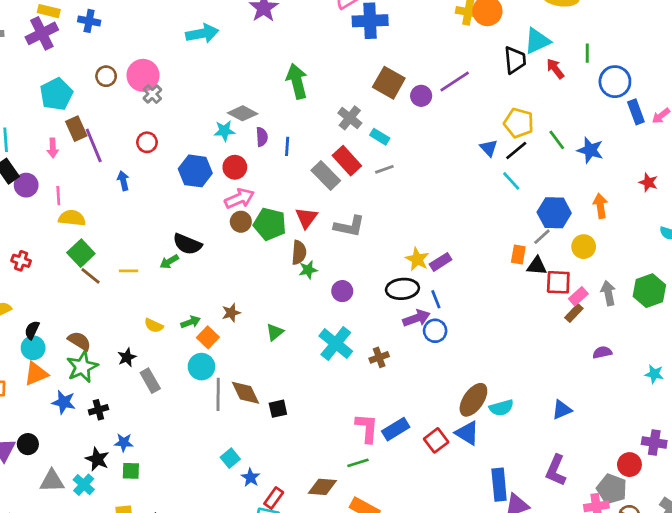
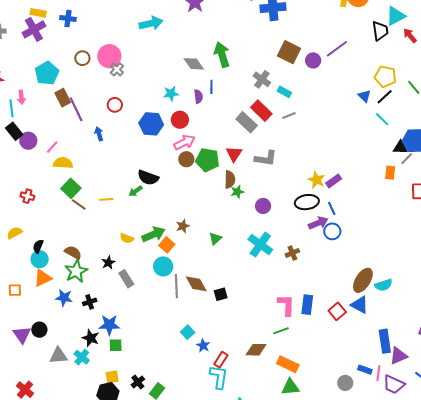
gray diamond: (243, 113) -> (194, 64), moved, turned 30
blue line: (287, 146) -> (211, 87), moved
pink arrow: (53, 148) -> (21, 97), moved
pink line: (58, 196) -> (52, 147), turned 48
black triangle: (537, 266) -> (400, 147), moved
green arrow: (191, 322) -> (153, 234), size x1.6
blue rectangle: (396, 429) -> (307, 305), turned -48
blue star: (124, 443) -> (109, 325), size x1.5

